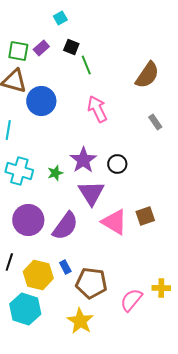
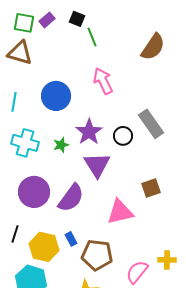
blue circle: (41, 101) -> (56, 96), moved
gray rectangle: (155, 122) -> (151, 124), moved, size x1.8
pink triangle: (114, 222) -> (120, 212), moved, turned -44

